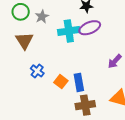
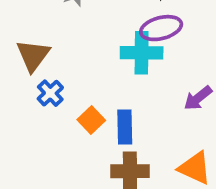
cyan cross: (69, 31) -> (142, 53), moved
brown triangle: (24, 41) -> (33, 55), moved

